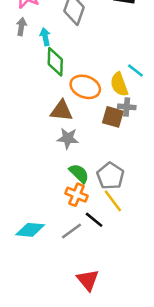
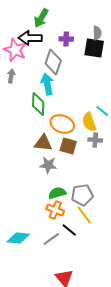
cyan arrow: (45, 37) -> (47, 84), moved, size x1.5
brown square: (113, 117) -> (68, 146), moved
green semicircle: (79, 173) -> (57, 193), turned -60
gray pentagon: (110, 176) -> (82, 195), turned 30

